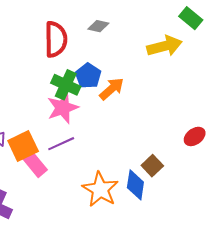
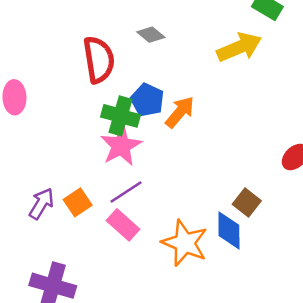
gray diamond: (98, 26) -> (151, 35), turned 35
orange square: (23, 146) -> (78, 202), size x0.7
pink rectangle: (35, 165) -> (123, 225), moved

